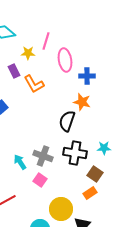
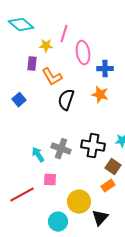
purple rectangle: (14, 71) -> (32, 64), turned 32
black semicircle: (67, 121) -> (66, 100), moved
pink square: (40, 180) -> (50, 180), moved, turned -32

